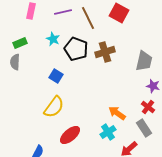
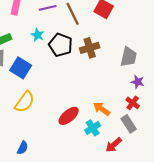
blue square: (56, 76) -> (21, 68), moved, size x1.5
yellow semicircle: (54, 107) -> (25, 102), moved
red ellipse: (70, 135) -> (69, 116), moved

